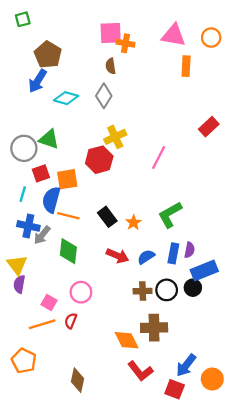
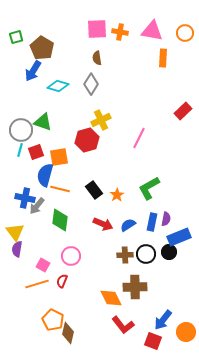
green square: (23, 19) -> (16, 37), moved
orange cross: (125, 43) -> (120, 32), moved
cyan line: (23, 194) -> (20, 150), moved
orange pentagon: (24, 361) -> (53, 320), moved

